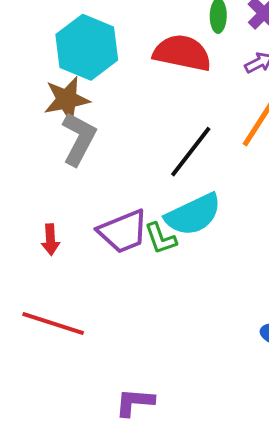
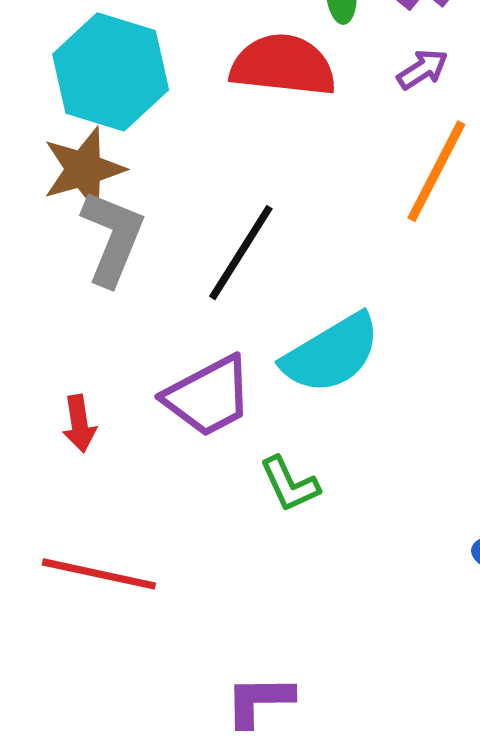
black line: (191, 152) -> (241, 253), moved
green L-shape: (161, 238) -> (289, 484), moved

